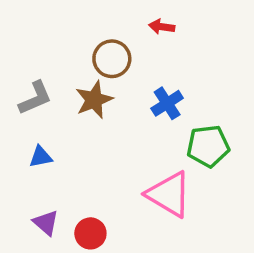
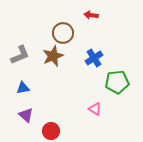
pink triangle: (169, 194) -> (95, 109), size x0.5
purple triangle: (46, 223) -> (26, 115), moved

